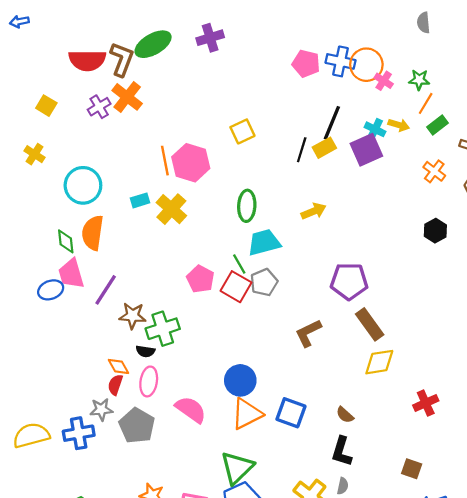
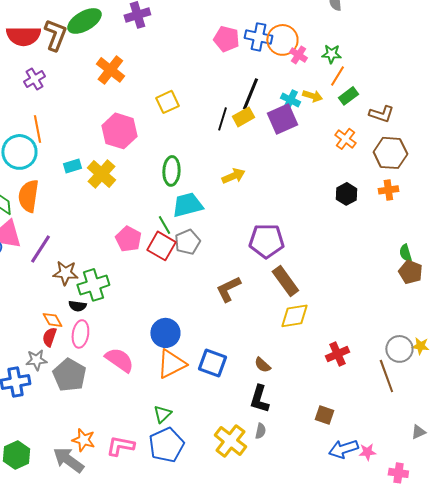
orange cross: (127, 97) -> (110, 70), moved
orange line: (165, 161) -> (37, 129), moved
green triangle: (237, 468) -> (162, 414), size x0.6

